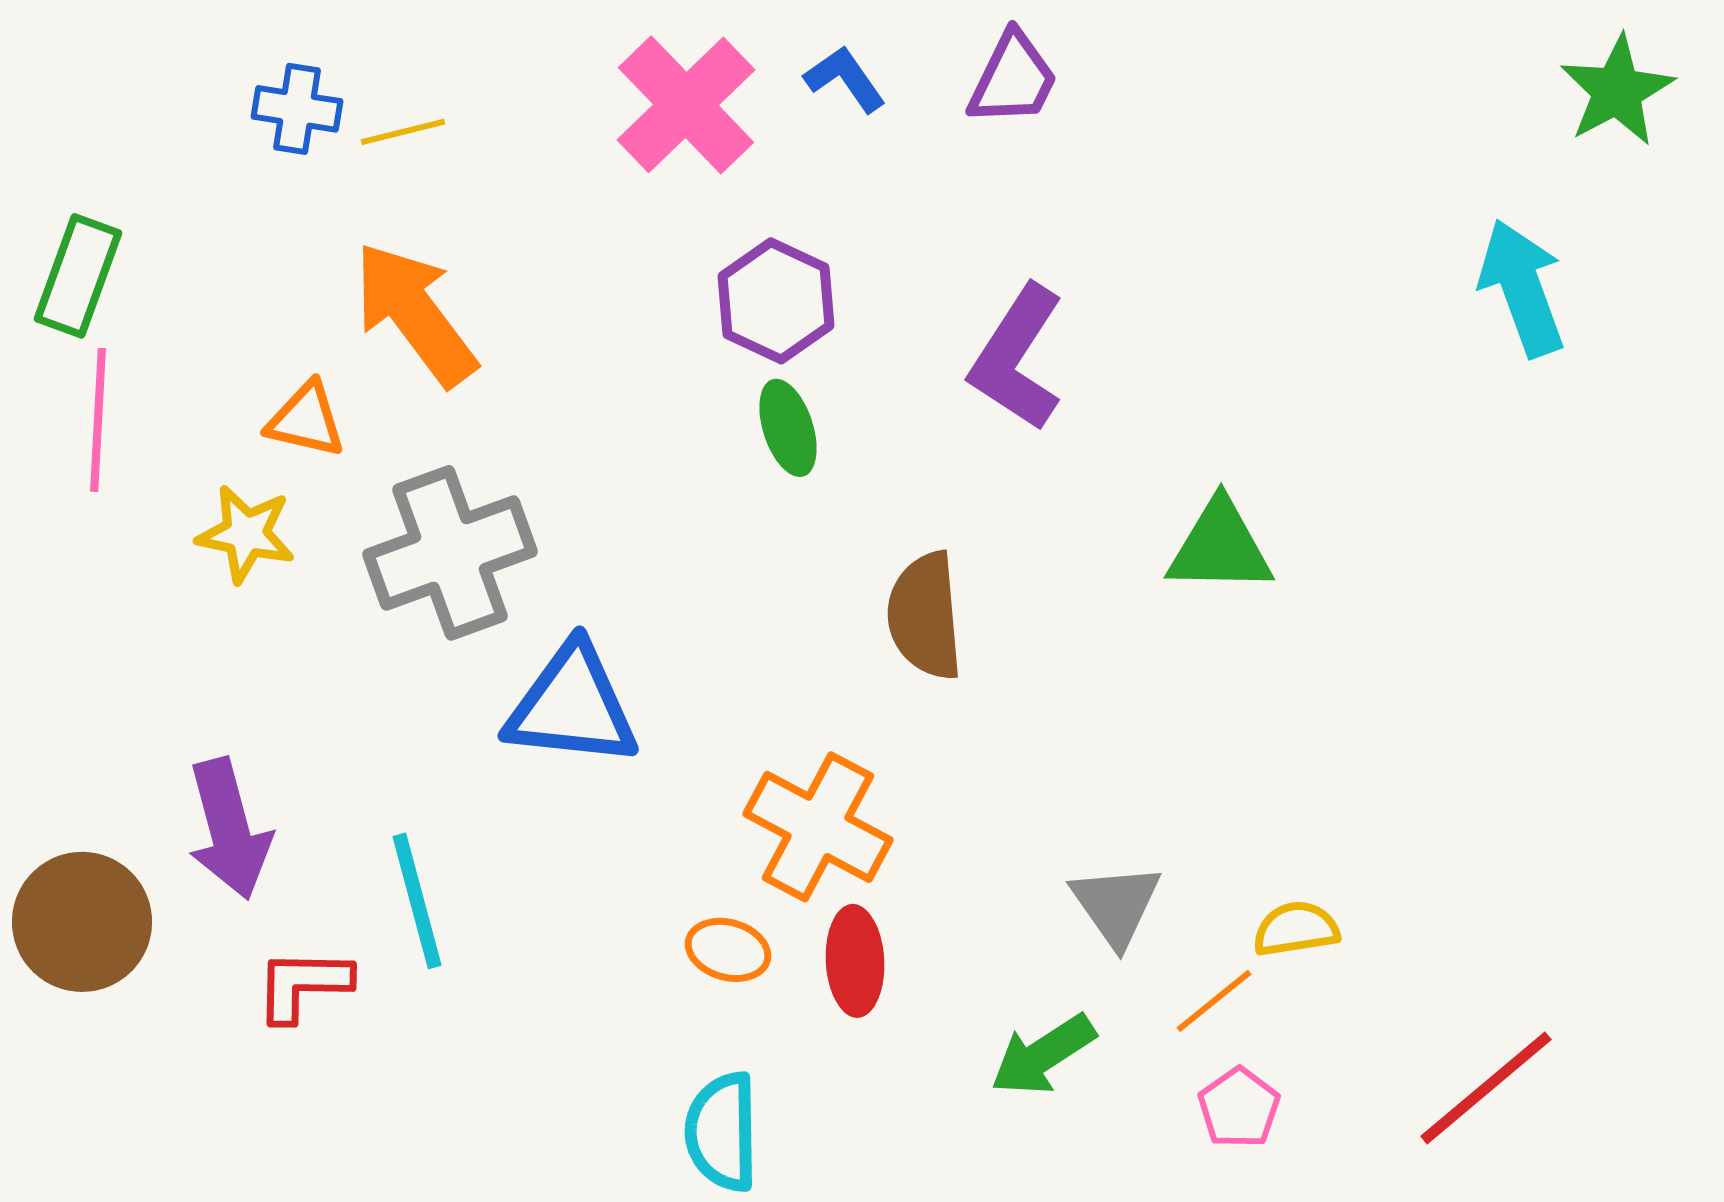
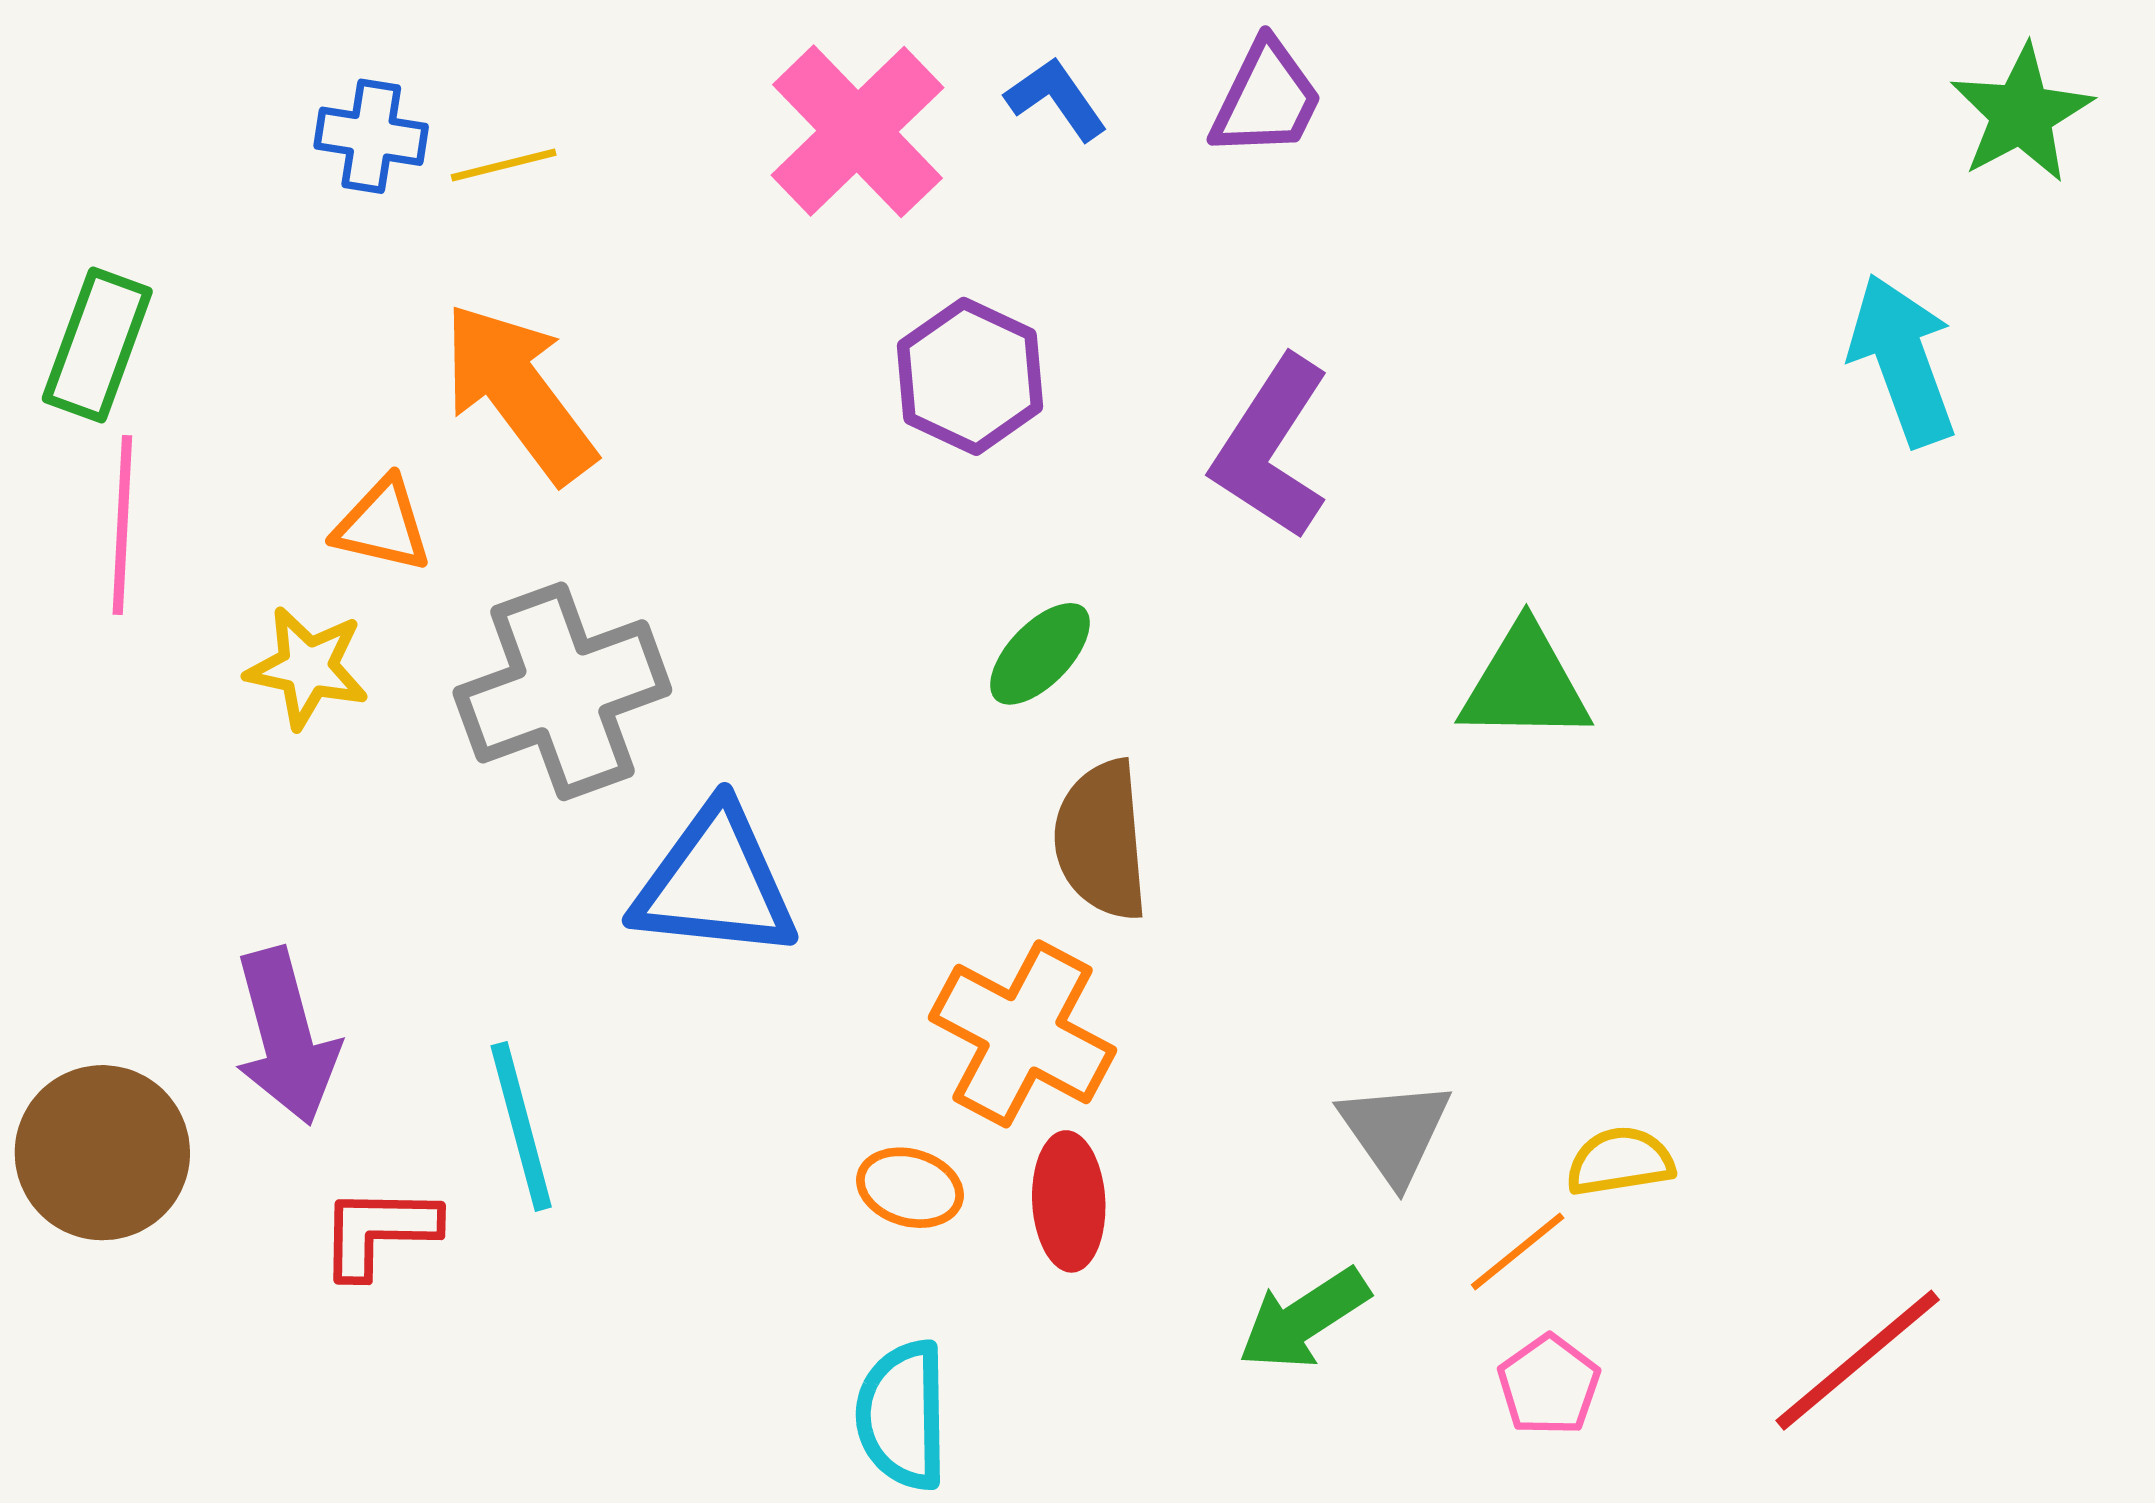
green ellipse: (788, 428) -> (1040, 654), moved, turned 62
brown semicircle: (925, 616) -> (1101, 840), moved

